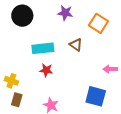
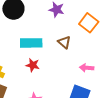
pink arrow: (110, 69) -> (87, 68), moved

